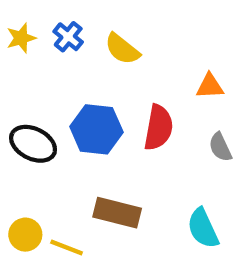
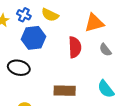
orange triangle: (210, 86) -> (94, 23), size x1.5
blue hexagon: (96, 129) -> (34, 38), moved

